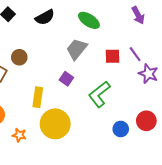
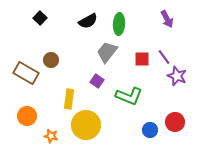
black semicircle: (45, 17) -> (88, 21), moved
green ellipse: (89, 20) -> (119, 24), turned 60
green L-shape: (99, 94) -> (129, 96), turned -120

